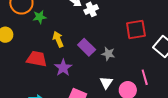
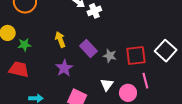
green star: (40, 17) -> (24, 45), moved
red square: (136, 30) -> (136, 55), moved
red trapezoid: (37, 59) -> (19, 69), moved

